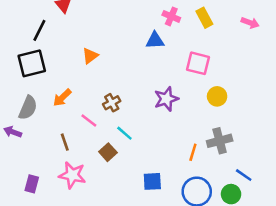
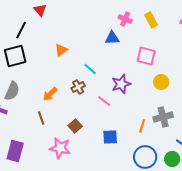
orange arrow: (62, 98) -> (50, 94), moved
pink line: (89, 120) -> (104, 101), moved
cyan line: (124, 133) -> (90, 69), moved
pink star: (72, 175) -> (60, 148), moved
blue square: (152, 181) -> (110, 137), moved
purple rectangle: (32, 184) -> (15, 151), size x1.5

